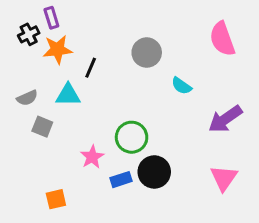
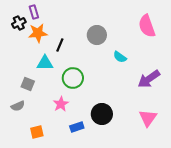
gray semicircle: (27, 98) -> (18, 106), moved
green circle: (132, 137) -> (73, 78), moved
blue rectangle: (121, 180) -> (77, 127), moved

